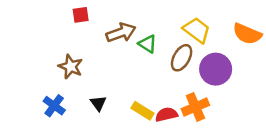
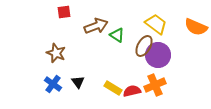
purple circle: (216, 69) -> (158, 55), moved
blue cross: (54, 106) -> (53, 84), moved

